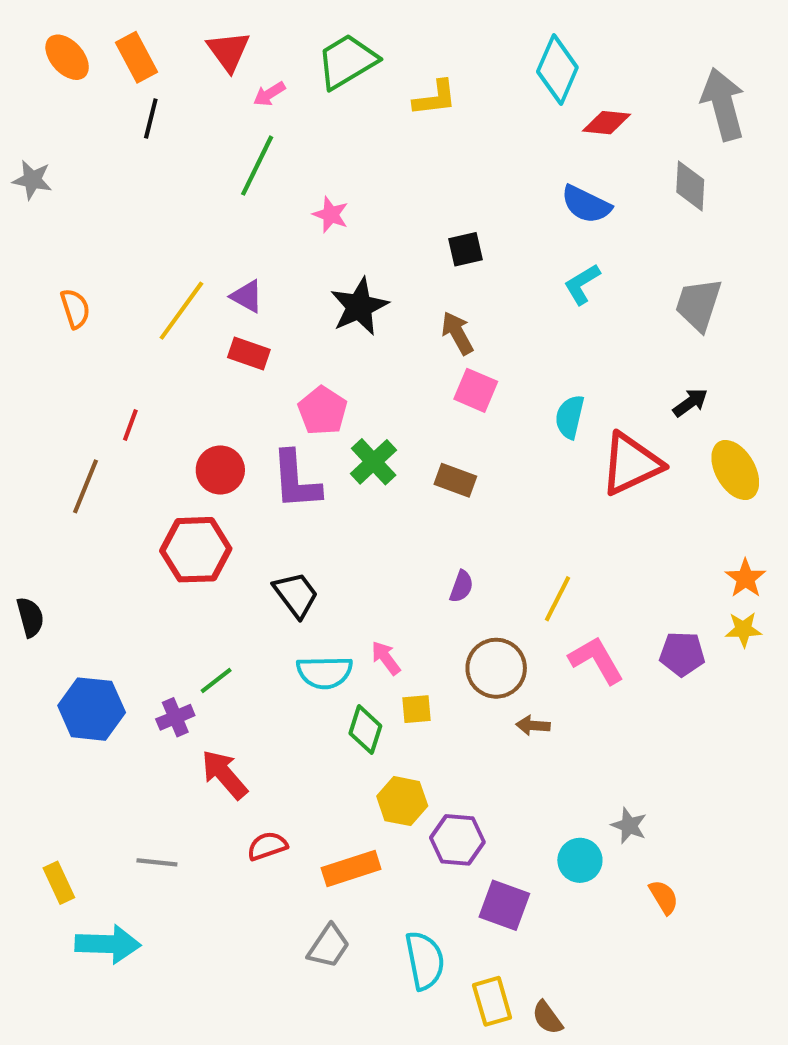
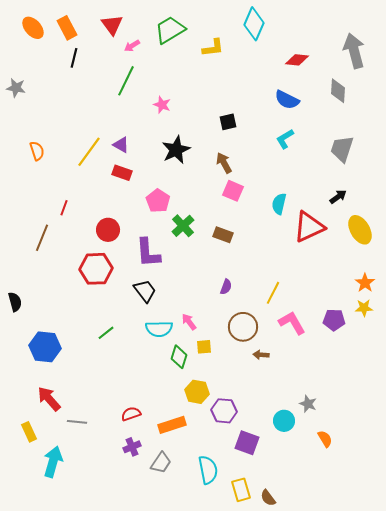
cyan diamond: (557, 69) -> (254, 24), moved
purple L-shape: (296, 480) -> (148, 253), moved
purple cross: (175, 717) -> (132, 447), moved
red arrow: (224, 774) -> (49, 399), moved
cyan arrow: (108, 944) -> (53, 462), turned -76

